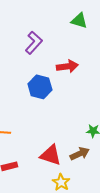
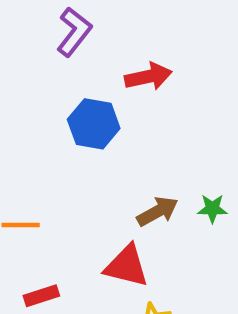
brown arrow: (80, 154) -> (158, 211), moved

